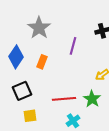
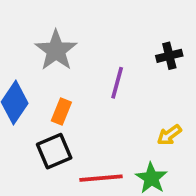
black square: (22, 91) -> (54, 151), moved

